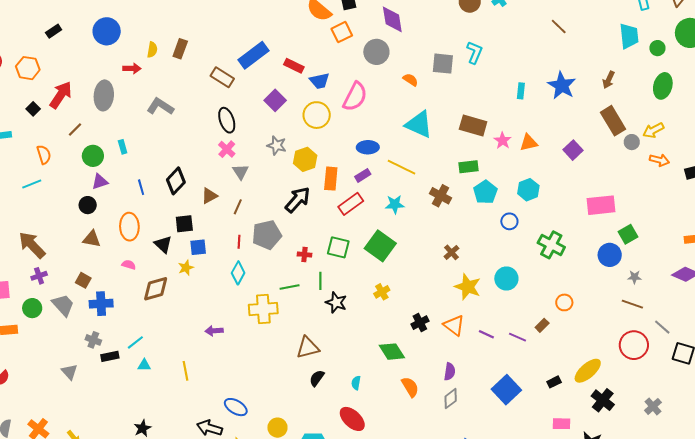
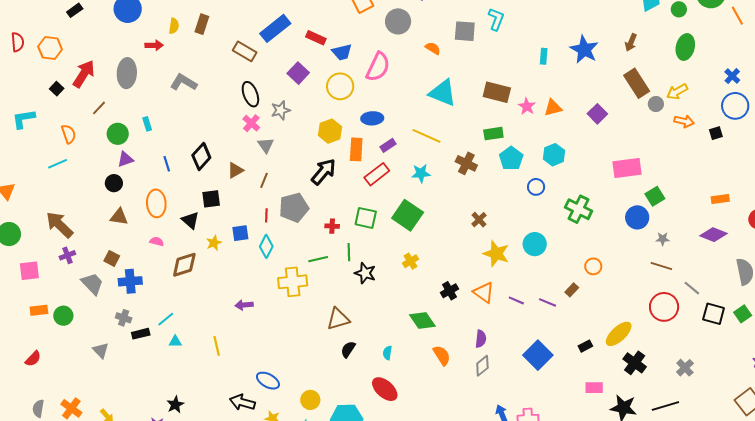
gray star: (277, 145) -> (281, 110), moved, turned -30
blue ellipse: (368, 147) -> (372, 118), moved
blue square: (198, 247) -> (240, 233), moved
green circle: (32, 308) -> (63, 316), moved

